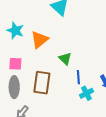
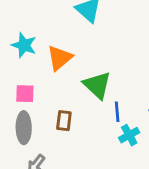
green triangle: (65, 59) -> (97, 85), size x1.5
brown rectangle: (42, 83) -> (64, 121), size x0.6

